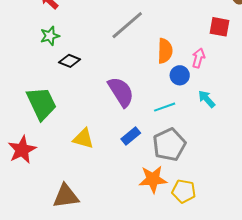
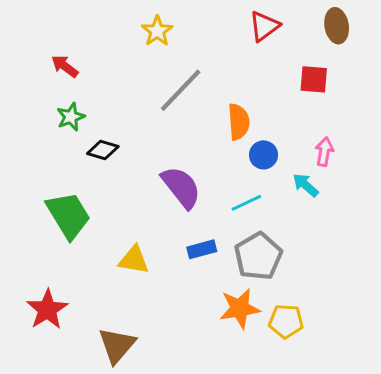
pink arrow: (198, 58) -> (324, 152), moved
blue rectangle: (131, 136) -> (202, 249), turned 30
red star: (22, 150) -> (47, 309), moved
brown triangle: (66, 196) -> (117, 345), turned -36

